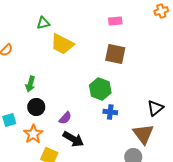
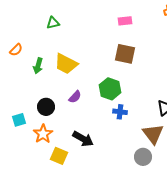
yellow trapezoid: (62, 44) -> (66, 64), moved
green arrow: (30, 84) -> (38, 66), moved
purple semicircle: (65, 118) -> (75, 97), moved

